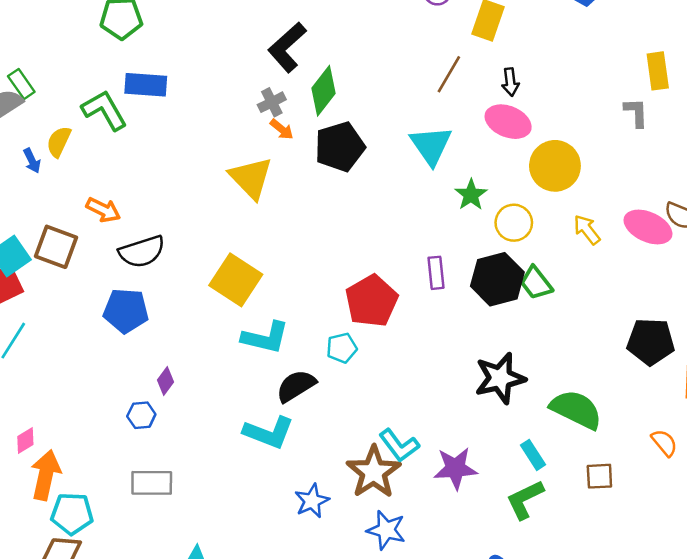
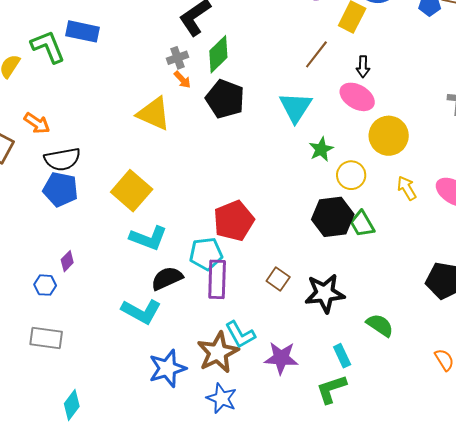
black pentagon: (340, 147) -> (225, 99), turned 30
yellow triangle: (251, 178) -> (154, 114), turned -30
purple rectangle: (436, 273) -> (217, 279), moved, size x1.5
blue pentagon: (126, 311) -> (60, 189), moved
cyan pentagon: (342, 348) -> (206, 254), size x1.4
green semicircle: (576, 410) -> (380, 325), size x0.7
brown square: (599, 476) -> (278, 279), moved, turned 30
blue star: (312, 501) -> (167, 368), size x1.4

